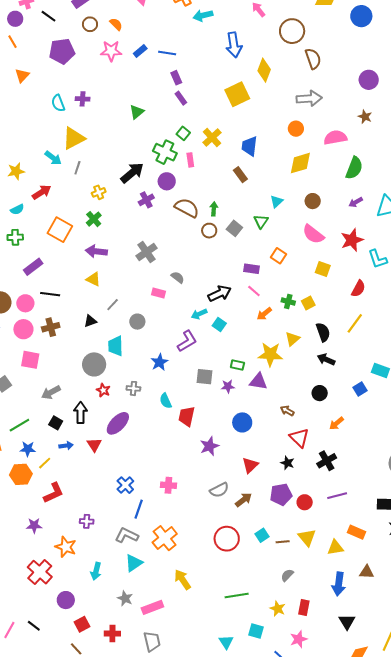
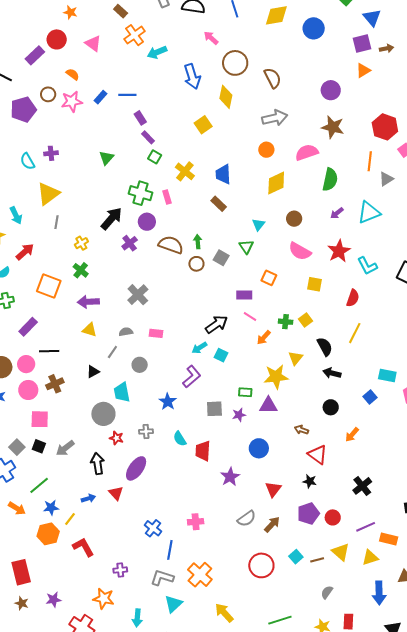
brown circle: (90, 24) -> (48, 94), moved
brown circle: (292, 31) -> (235, 63), moved
yellow square: (237, 94) -> (203, 125), size x0.7
brown star: (365, 117) -> (333, 127), size x1.6
green square: (183, 133) -> (155, 157), moved
cyan arrow: (53, 158) -> (16, 215), moved, turned 36
gray semicircle: (178, 277) -> (126, 332), moved, turned -40
black square: (56, 423) -> (39, 446), moved
black cross: (327, 461) -> (362, 486), moved
red L-shape: (54, 493) -> (83, 547), turned -85
purple line: (337, 496) -> (366, 527), moved
purple star: (34, 526) -> (54, 600), moved

